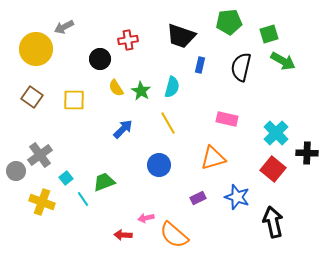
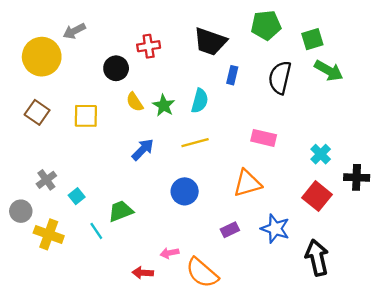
yellow line: (168, 123) -> (195, 143), turned -75
cyan cross: (276, 133) -> (321, 154), size x0.7
gray cross: (40, 155) -> (46, 180), size x0.7
gray circle: (16, 171) -> (21, 211), moved
cyan square: (66, 178) -> (77, 196), moved

